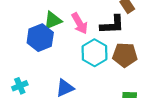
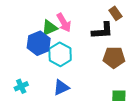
pink arrow: (80, 23) -> (64, 23), moved
cyan hexagon: (94, 53) -> (60, 54), moved

